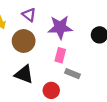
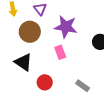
pink rectangle: (60, 55) -> (60, 52), turned -48
gray rectangle: (72, 74) -> (83, 86), moved

